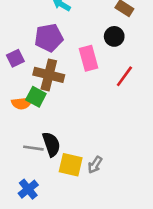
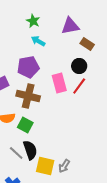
red line: (124, 76) -> (79, 86), moved
green square: (36, 97) -> (25, 125), moved
gray line: (33, 148) -> (16, 153), turned 35

